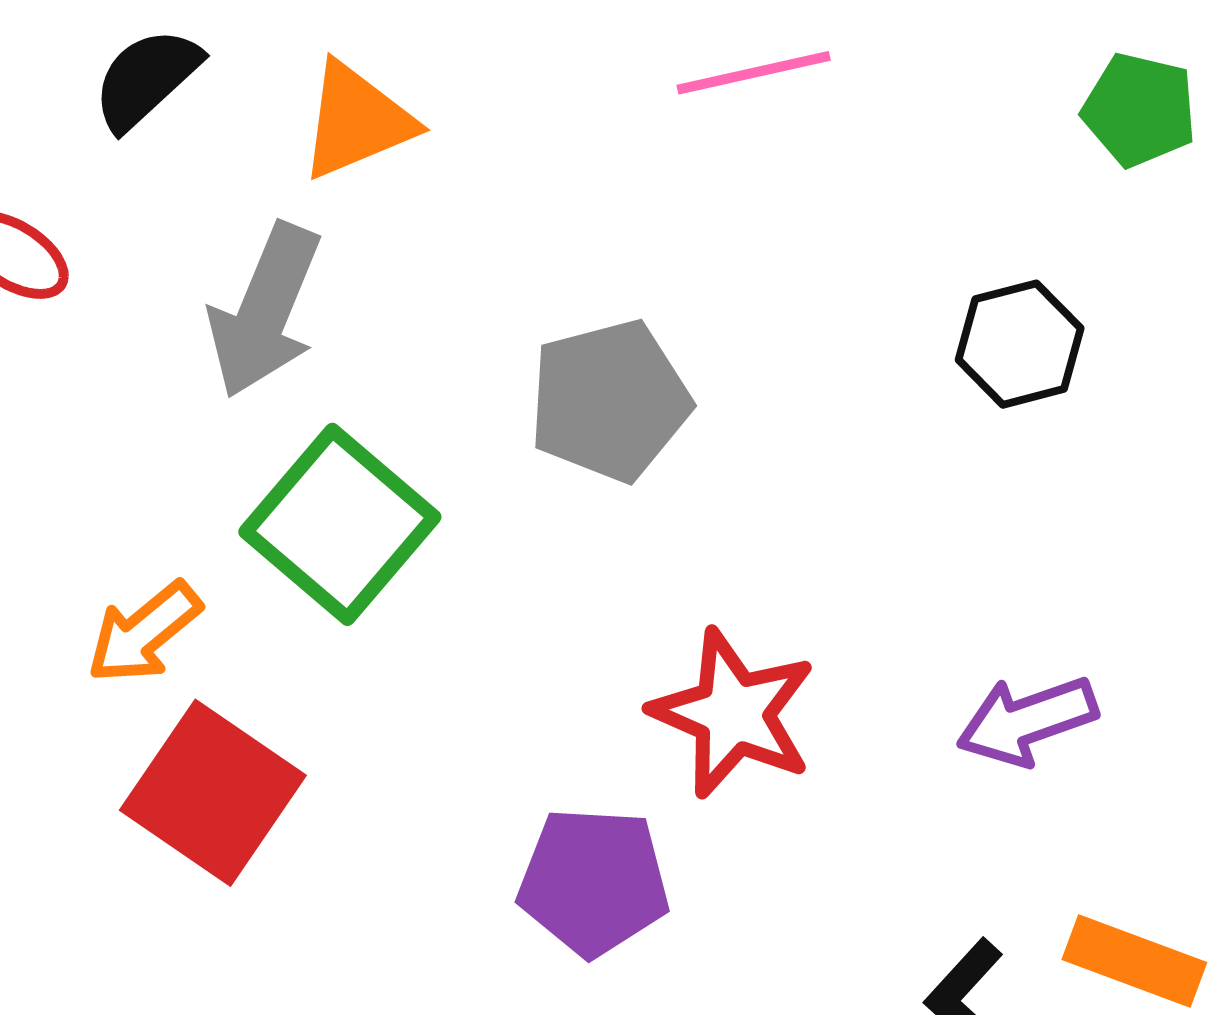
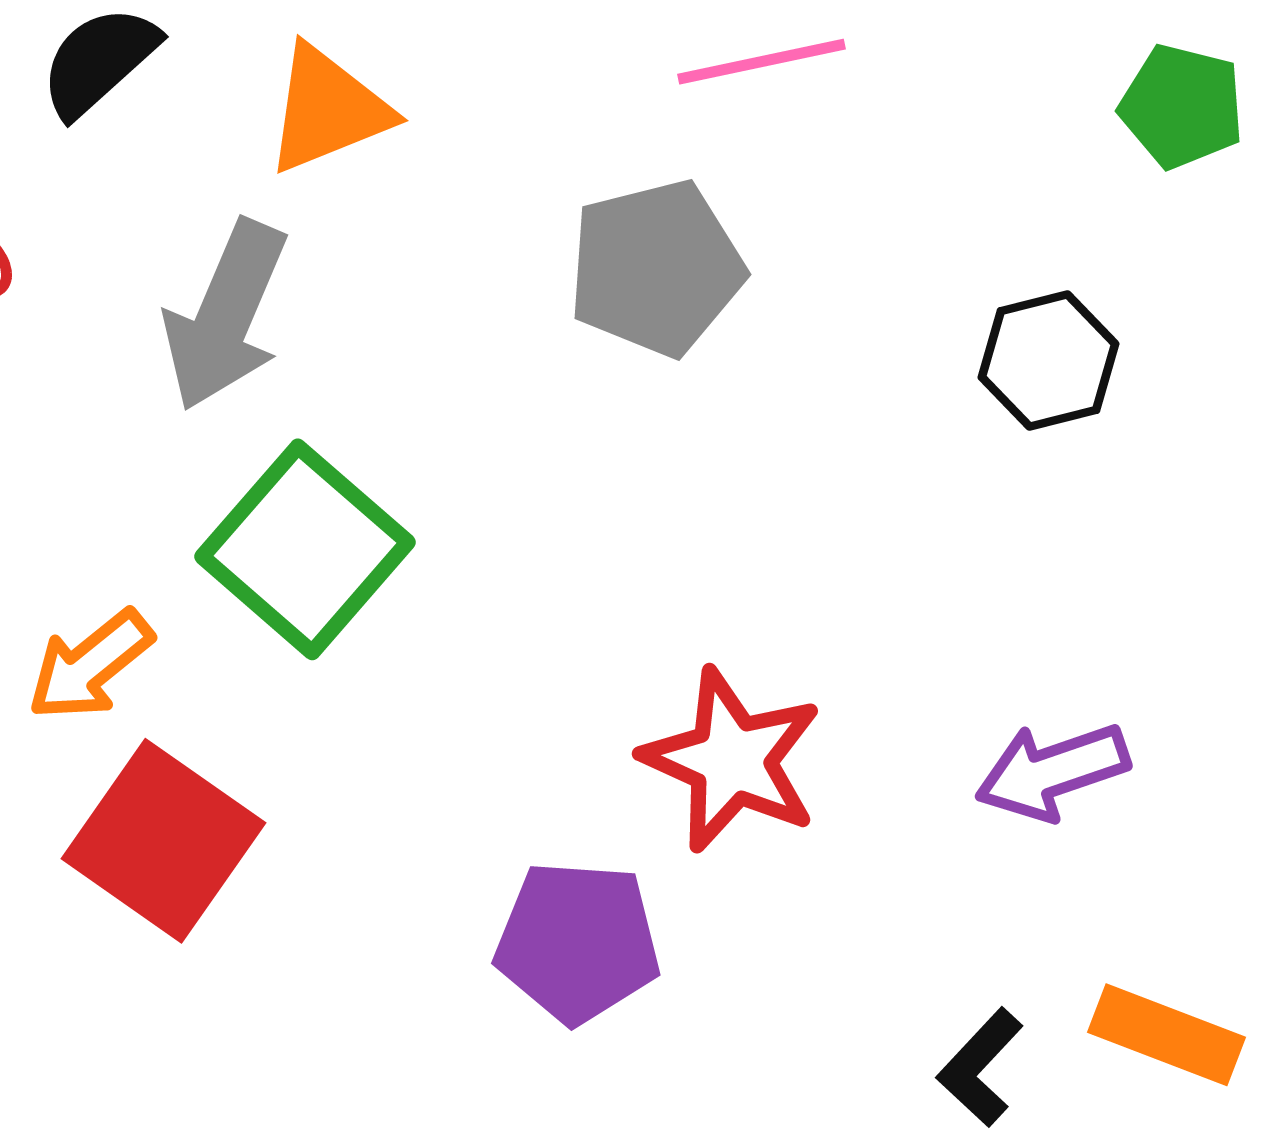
gray pentagon: (609, 401) -> (656, 268), moved

